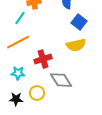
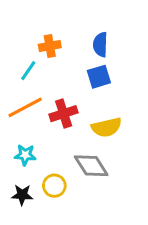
blue square: (79, 22) -> (99, 77), moved, turned 35
yellow semicircle: (76, 45) -> (106, 127), moved
red cross: (43, 59) -> (64, 114), moved

